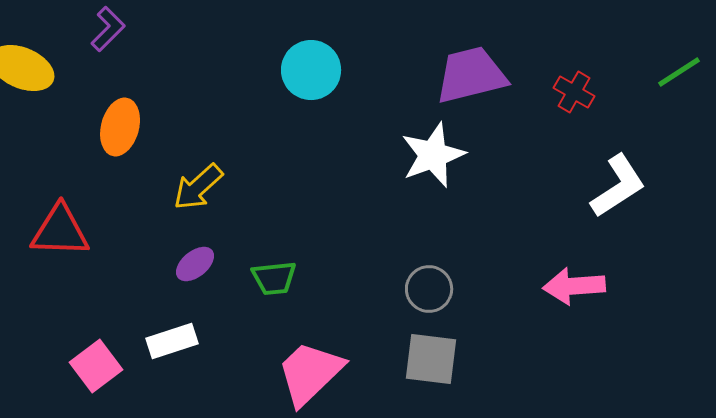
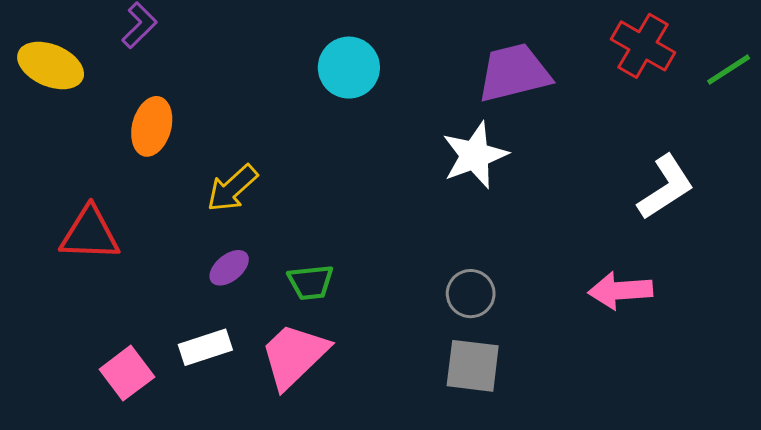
red cross: (574, 92) -> (643, 46), moved, size x1.5
pink trapezoid: (310, 373) -> (294, 356), moved

